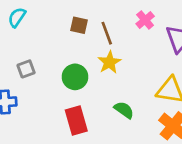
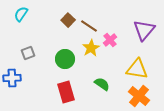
pink cross: (145, 20) -> (110, 40), moved
brown square: (79, 25) -> (68, 20), turned 32
brown line: (107, 33) -> (89, 26), turned -36

